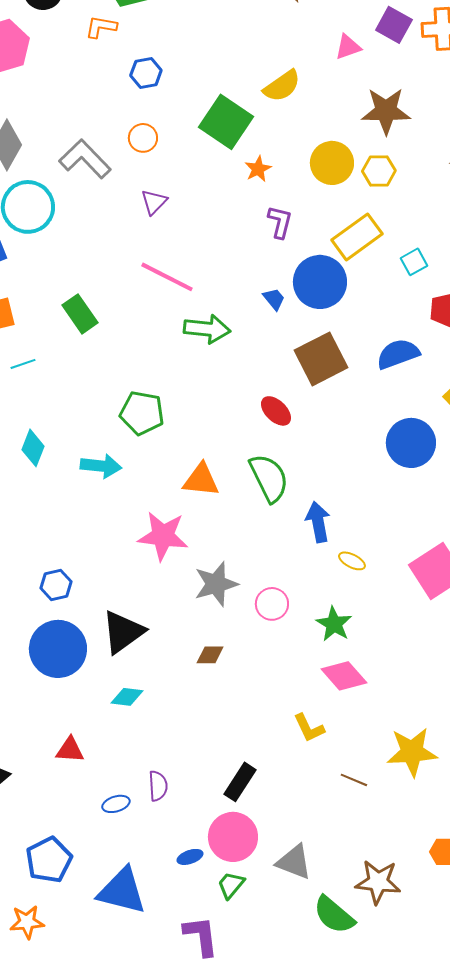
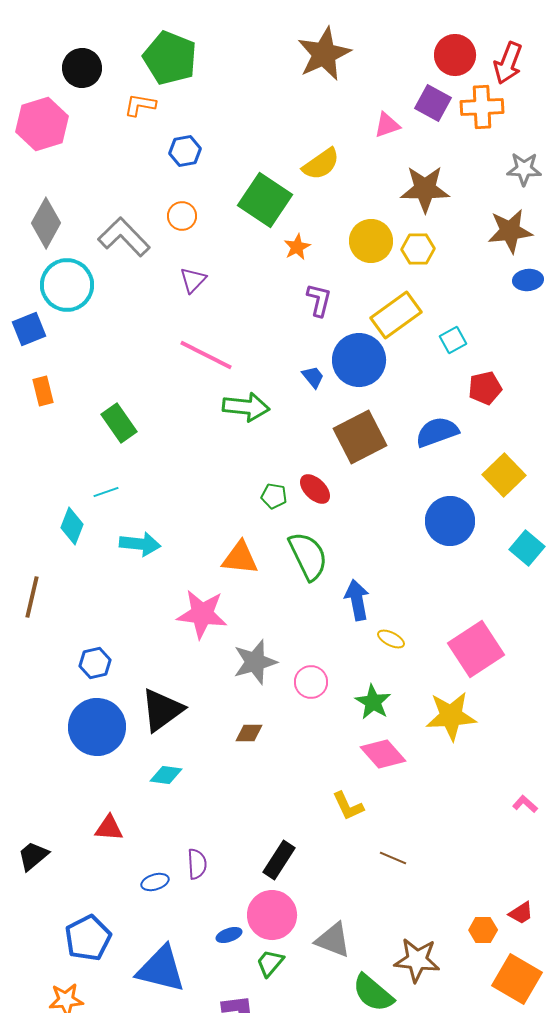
green rectangle: (80, 314) -> (119, 423), moved
cyan line: (23, 364) -> (106, 492), moved
green pentagon: (142, 413) -> (274, 496), moved, size x0.6
yellow star: (412, 752) -> (451, 716), moved

